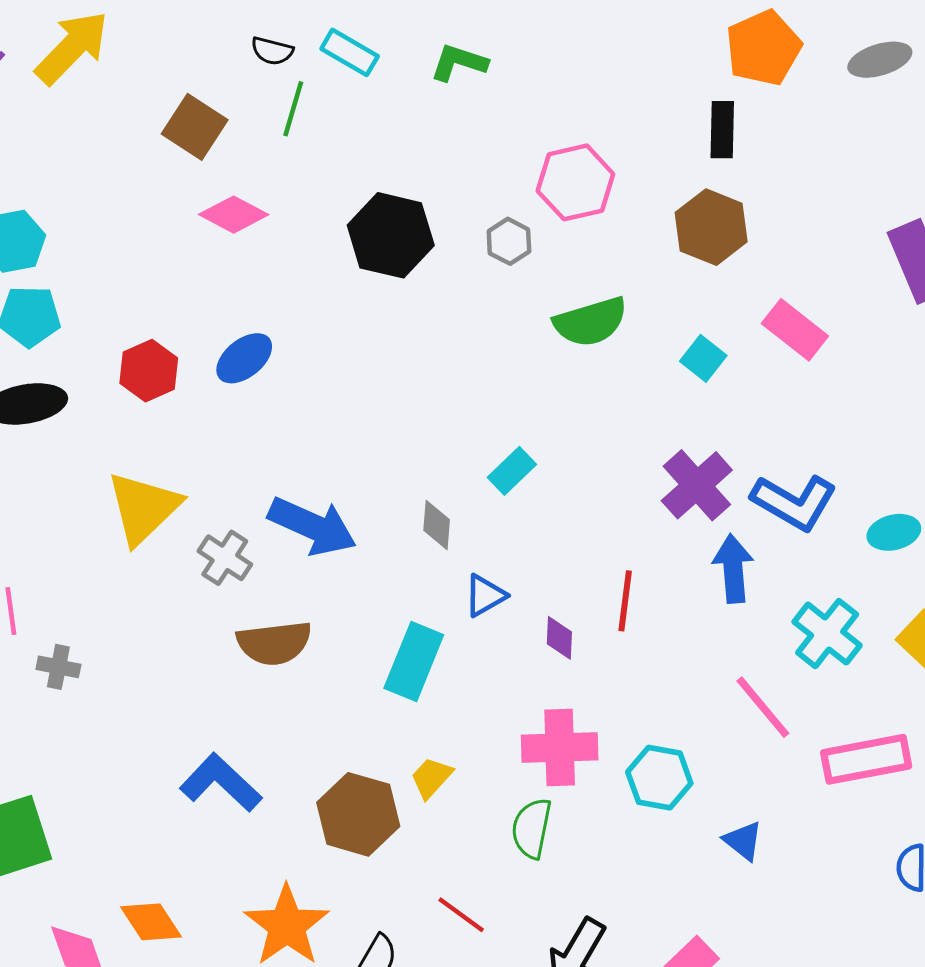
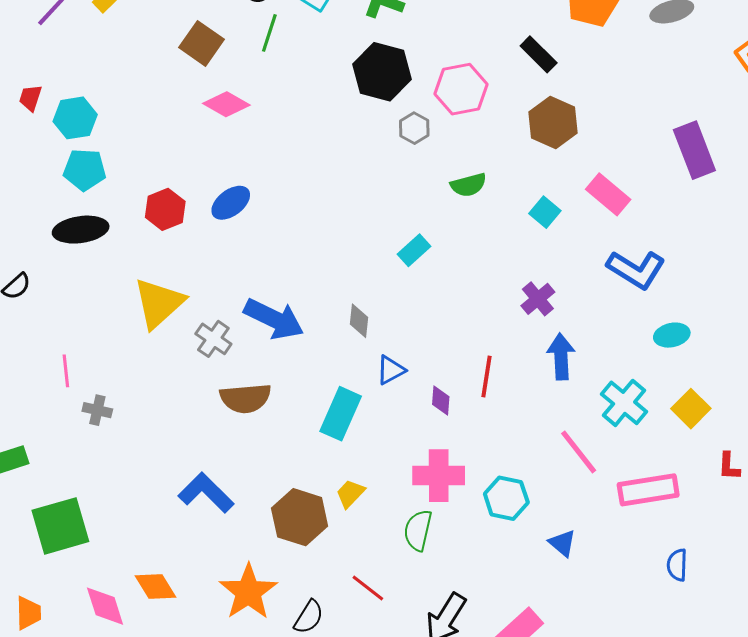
black rectangle: (722, 130) -> (539, 54), moved, turned -48
black hexagon: (391, 235) -> (382, 72), moved
green semicircle: (591, 322) -> (469, 185), size x0.7
cyan rectangle: (512, 471) -> (414, 250), moved
purple cross: (697, 485) -> (538, 299), size x0.7
blue L-shape: (794, 502) -> (636, 269), moved

